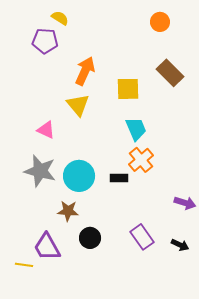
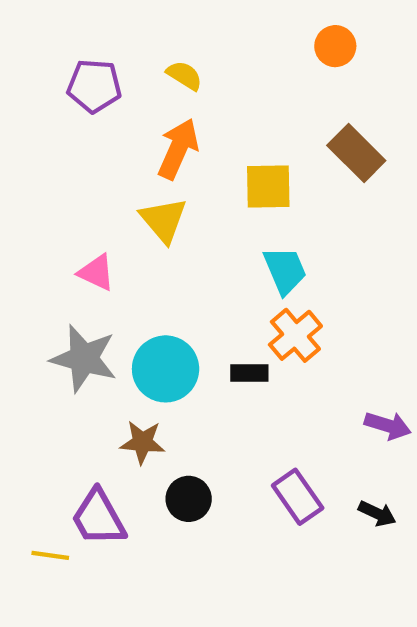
yellow semicircle: (60, 18) -> (184, 75), moved

